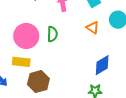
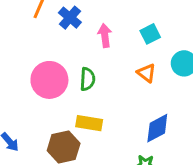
yellow rectangle: (21, 62) -> (89, 123), moved

